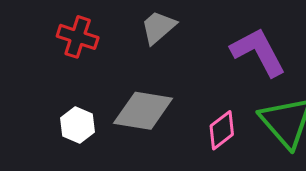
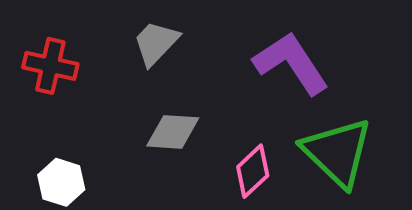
gray diamond: (143, 111) -> (173, 132), moved, size x0.7

